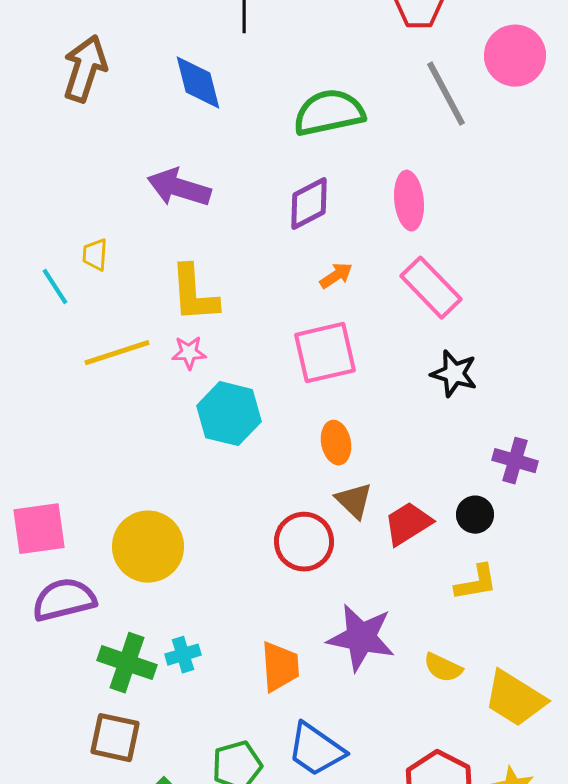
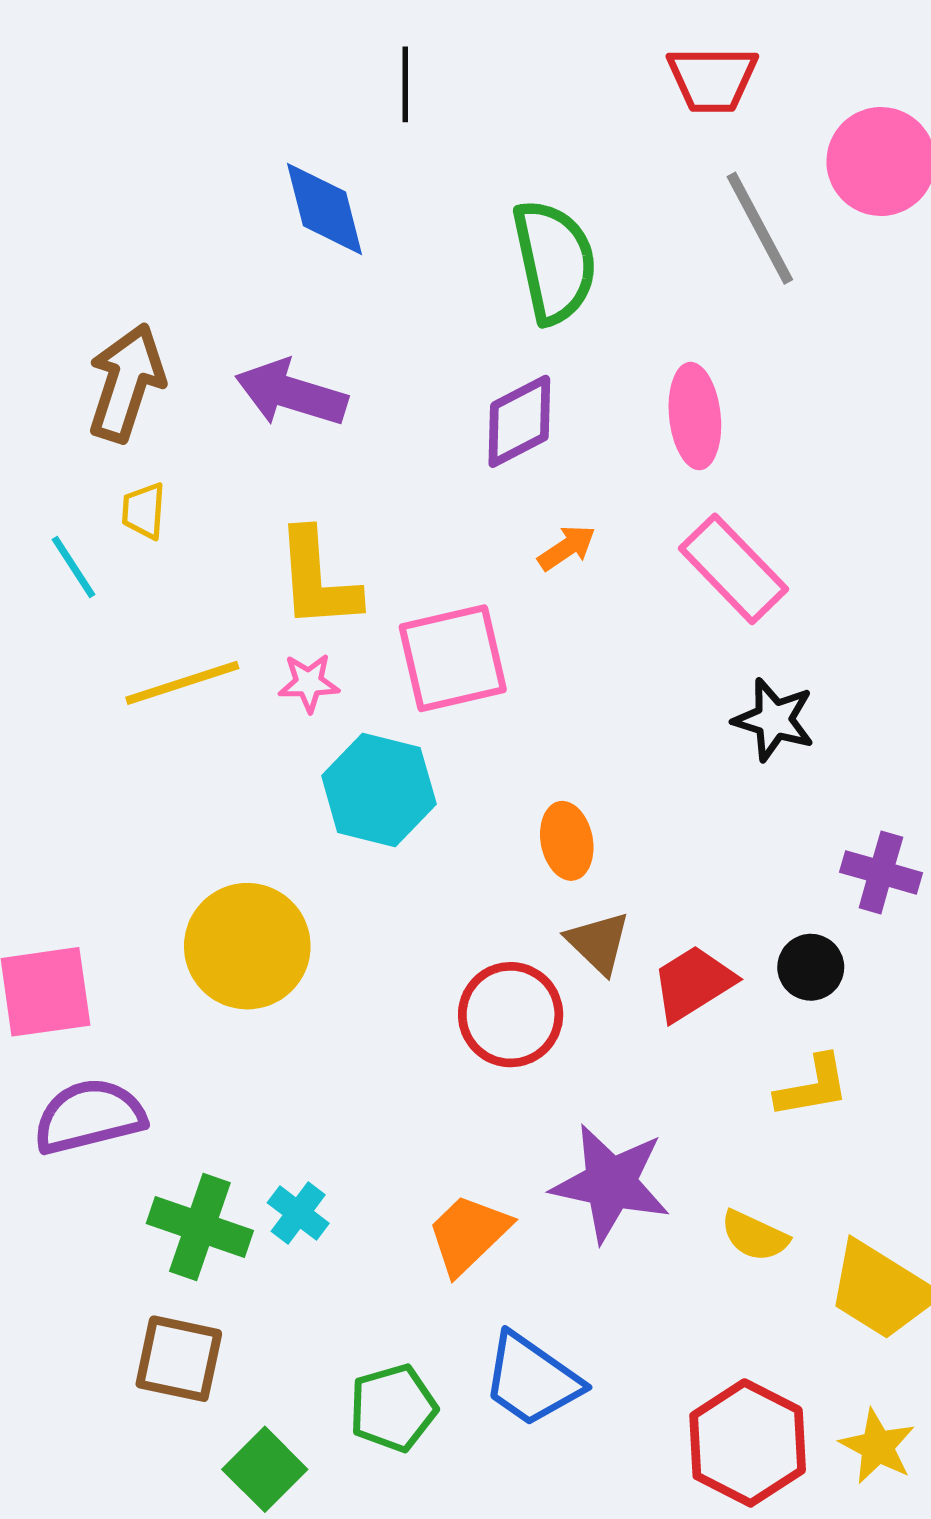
brown arrow: (85, 69) -> (126, 383), moved
green semicircle: (329, 113) -> (554, 262), turned 90
pink square: (325, 353) -> (453, 658), moved
yellow circle: (148, 547) -> (247, 946), moved
cyan cross: (183, 655) -> (298, 1213), turned -36
orange trapezoid: (280, 667) -> (468, 1234), turned -130

